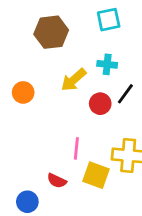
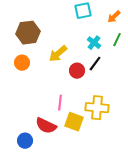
brown hexagon: (51, 32) -> (28, 33), moved
cyan cross: (107, 64) -> (94, 43), moved, turned 32
red semicircle: (57, 181) -> (46, 126), size x1.5

